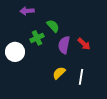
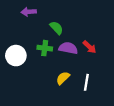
green cross: (37, 38) -> (45, 48), moved, turned 32
purple semicircle: (64, 45) -> (68, 48), turned 90

